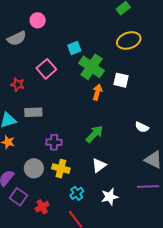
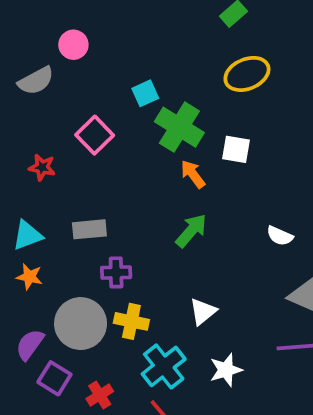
orange arrow: (97, 92) -> (193, 174), turned -49
gray rectangle: (33, 112) -> (89, 229), moved
green arrow: (94, 134) -> (191, 231), moved
gray circle: (34, 168) -> (81, 324), size x1.4
cyan cross: (77, 193) -> (164, 366), size x1.6

